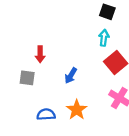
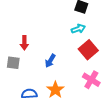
cyan arrow: (104, 38) -> (78, 29), turned 64

